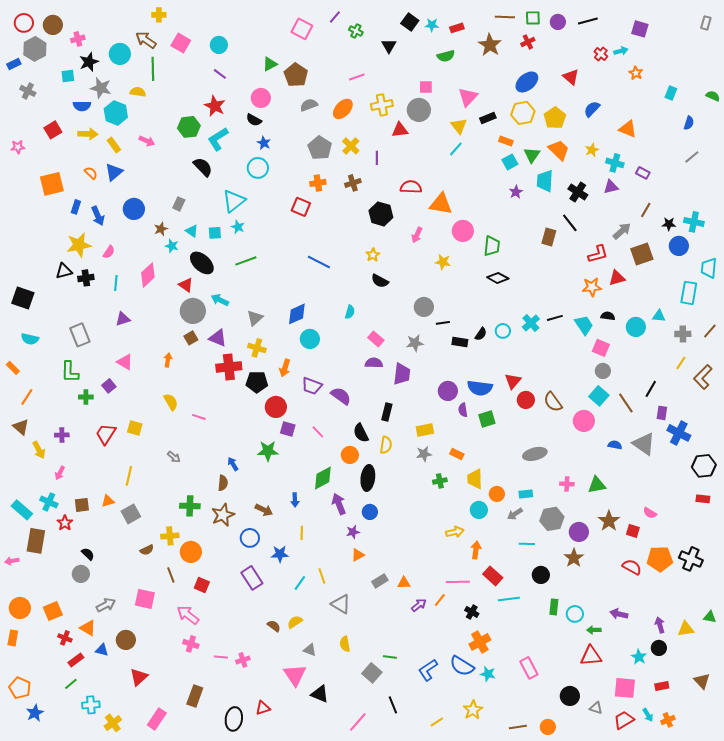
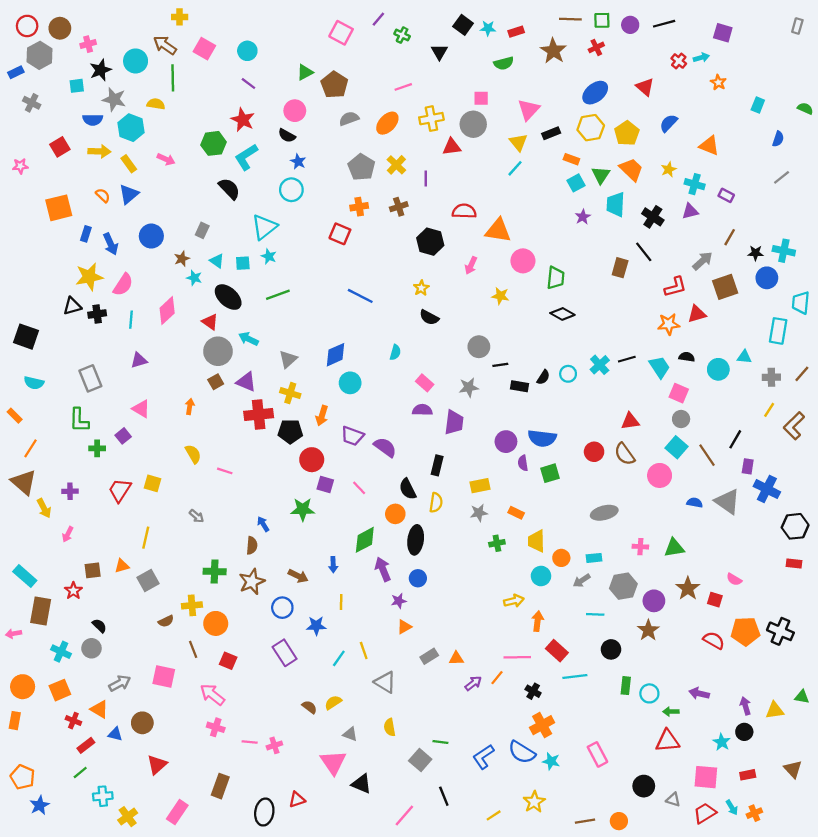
pink semicircle: (109, 252) -> (123, 285), size x1.5
red triangle: (513, 381) -> (630, 421), moved, turned 42
brown triangle: (21, 427) -> (24, 482), size x1.4
cyan cross: (49, 502) -> (61, 652), moved

